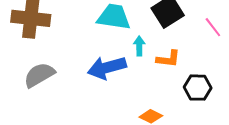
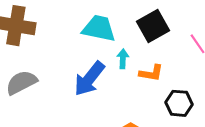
blue arrow: (107, 68) -> (89, 79), turned -39

